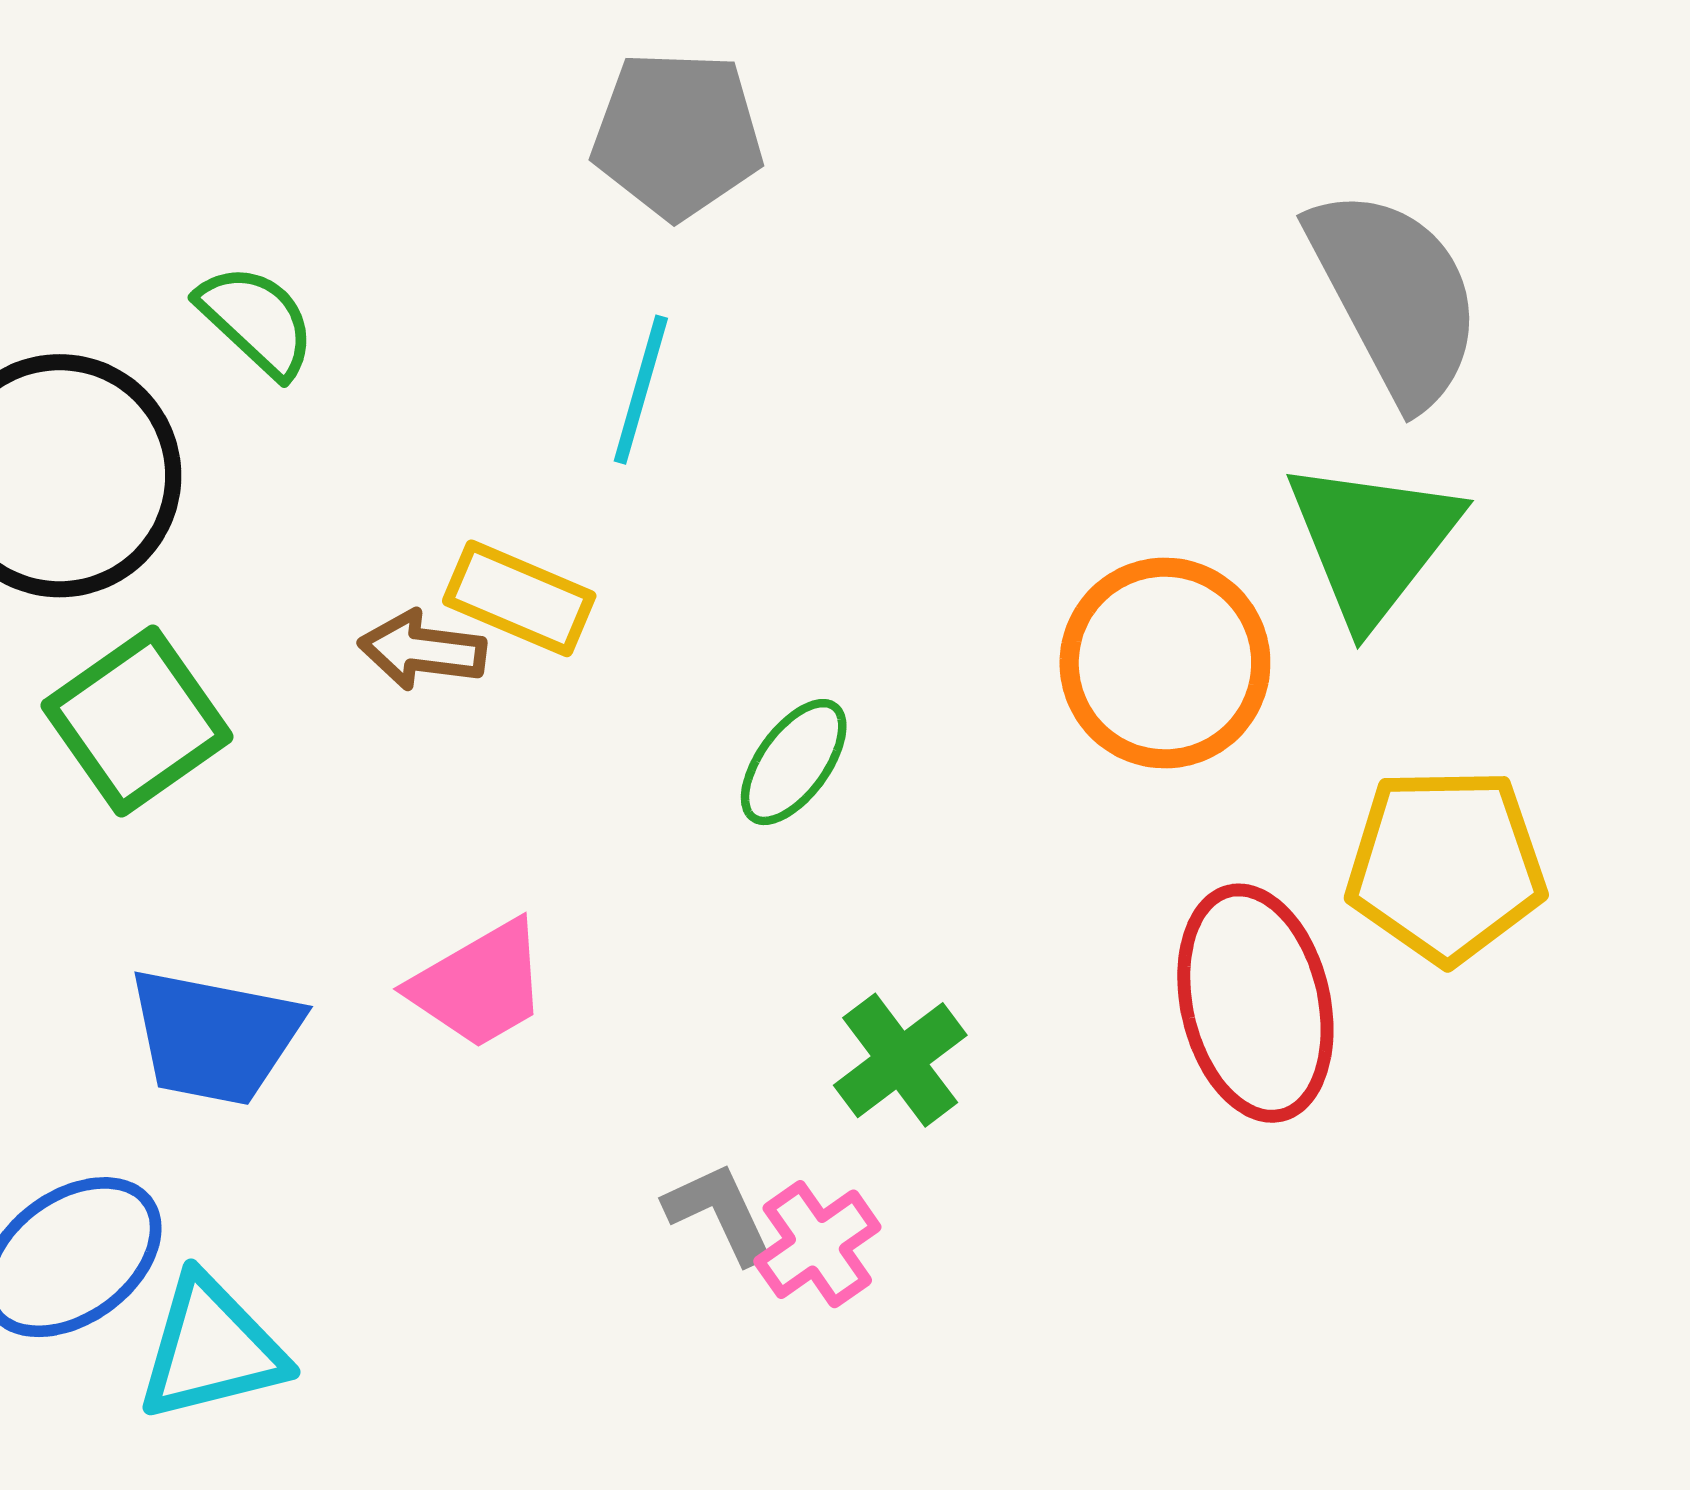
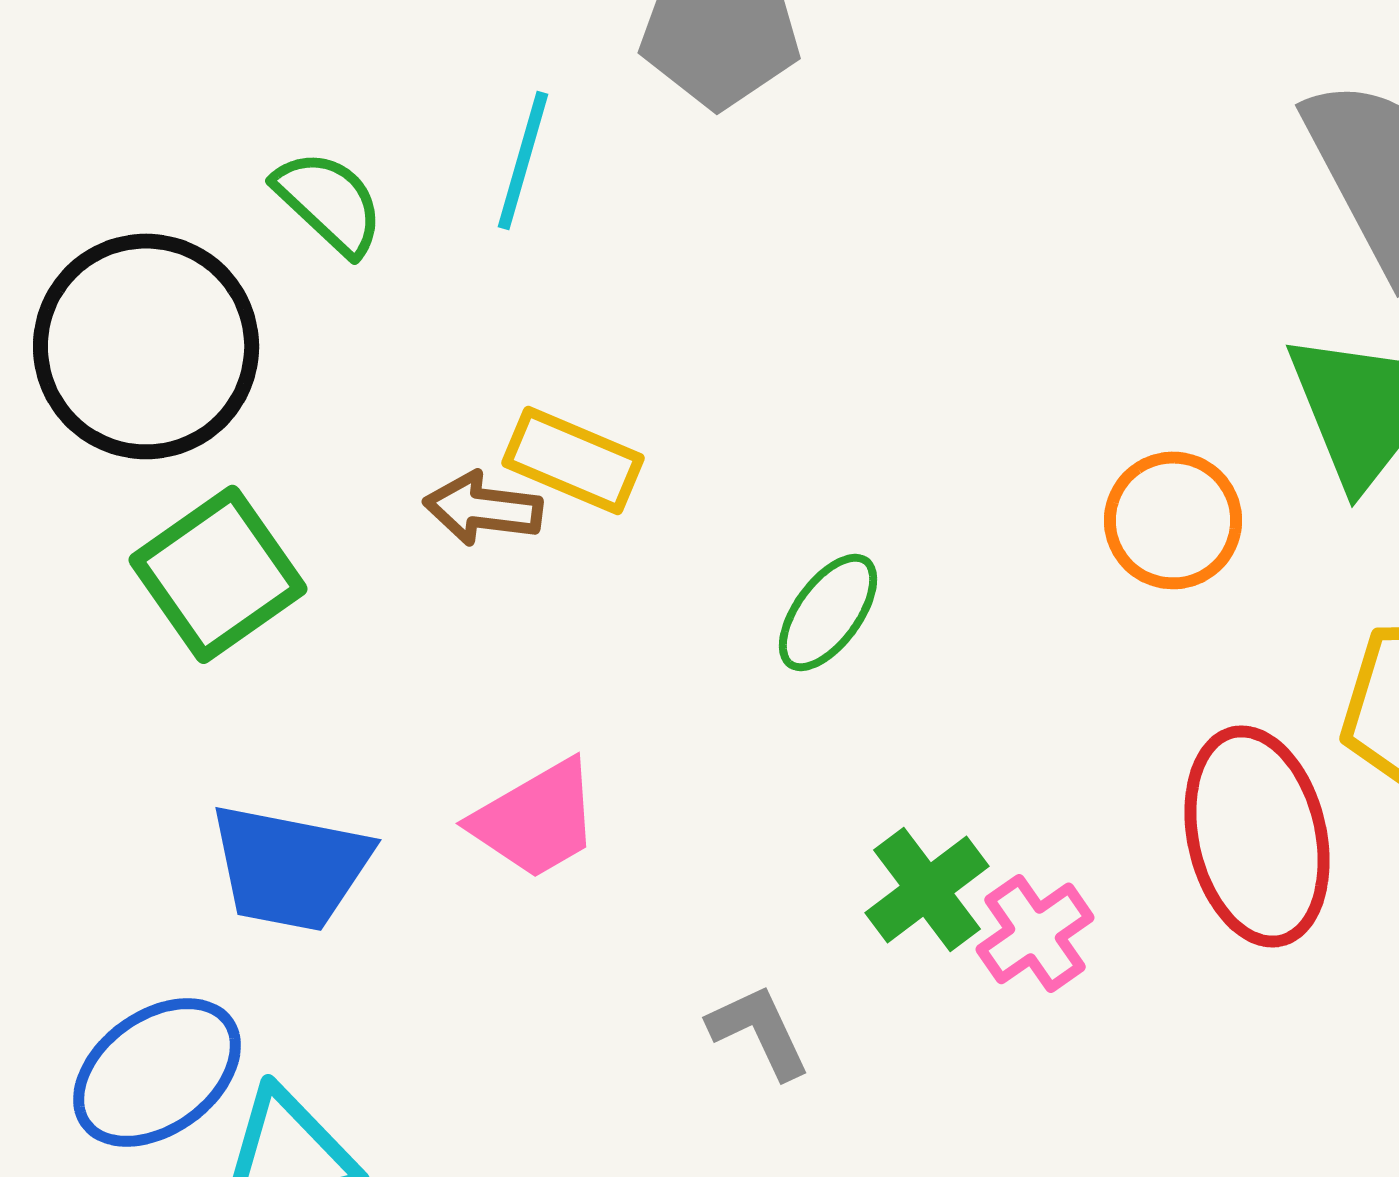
cyan line: (641, 390) -> (523, 160), moved
orange circle: (1165, 663) -> (1173, 520), size x0.7
pink cross: (817, 1244) -> (1035, 933), moved

